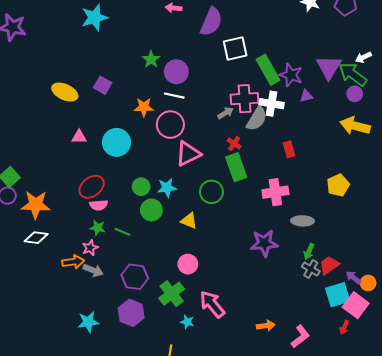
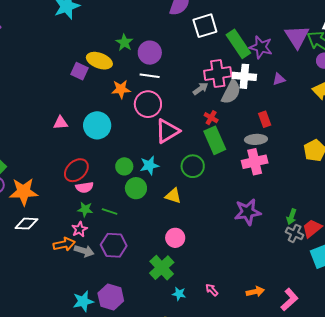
yellow ellipse: (65, 92) -> (99, 61), moved
purple triangle: (306, 96) -> (279, 79), moved
gray ellipse: (302, 221) -> (256, 139), moved
purple hexagon: (135, 277) -> (114, 245), moved
pink arrow: (212, 304) -> (212, 290), moved, size x0.5
purple hexagon: (131, 313) -> (111, 297), moved

